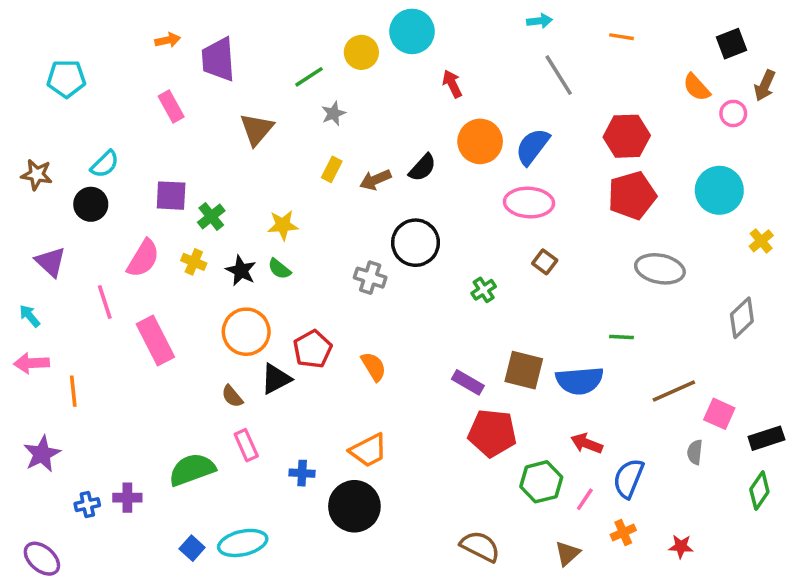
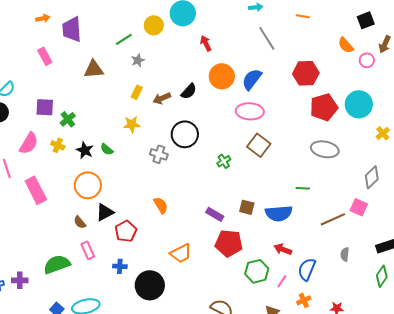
brown triangle: (257, 129) -> (94, 69), turned 45
red pentagon: (632, 196) -> (324, 107), moved
yellow star: (283, 225) -> (132, 124), moved
brown square: (545, 262) -> (259, 145), size x1.6
red pentagon: (313, 349) -> (126, 231), moved
brown square: (524, 370) -> (247, 207), size x0.7
pink square: (719, 414) -> (359, 207), moved
orange trapezoid: (368, 450) -> (181, 253), moved

